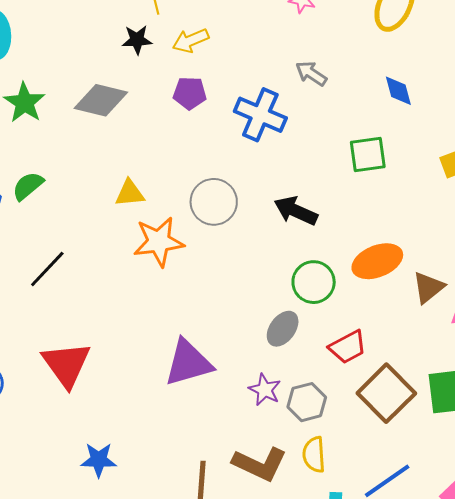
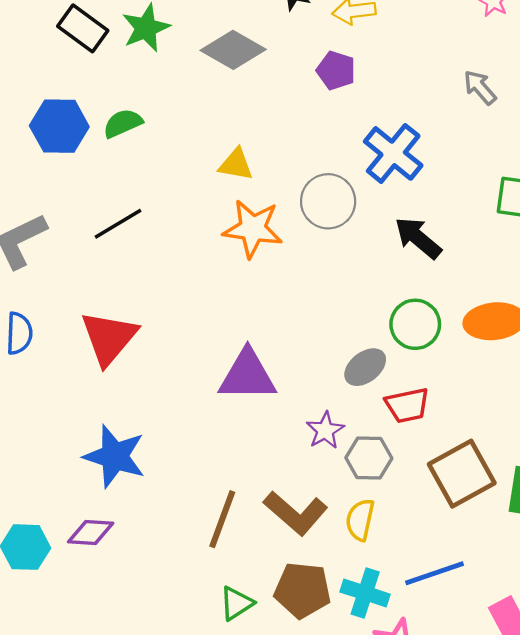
blue cross: (260, 115) -> (393, 153), moved
red trapezoid: (348, 347) -> (407, 405), moved
blue star: (99, 460) -> (115, 456), size x1.5

